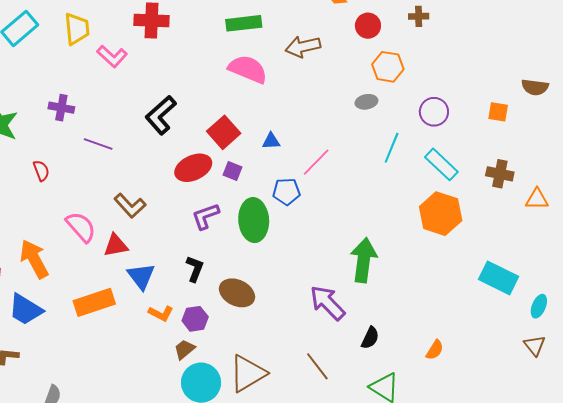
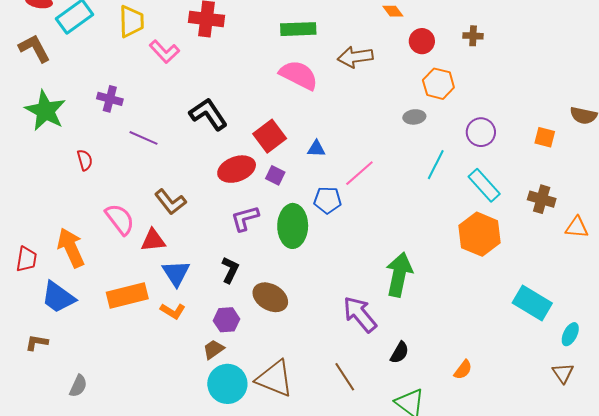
black L-shape: (161, 115) -> (208, 114), turned 93
orange L-shape: (161, 313) -> (173, 311), moved
brown triangle: (248, 373) -> (275, 378), turned 48

